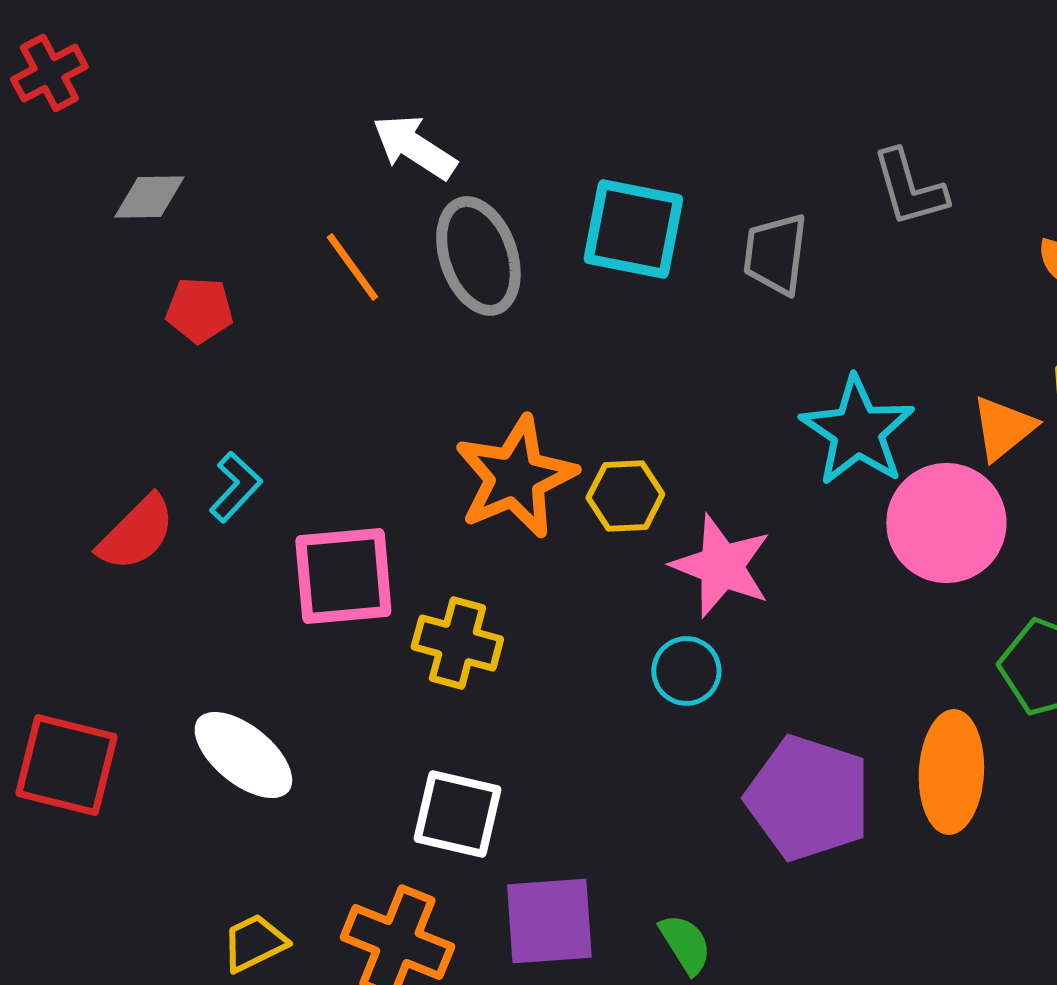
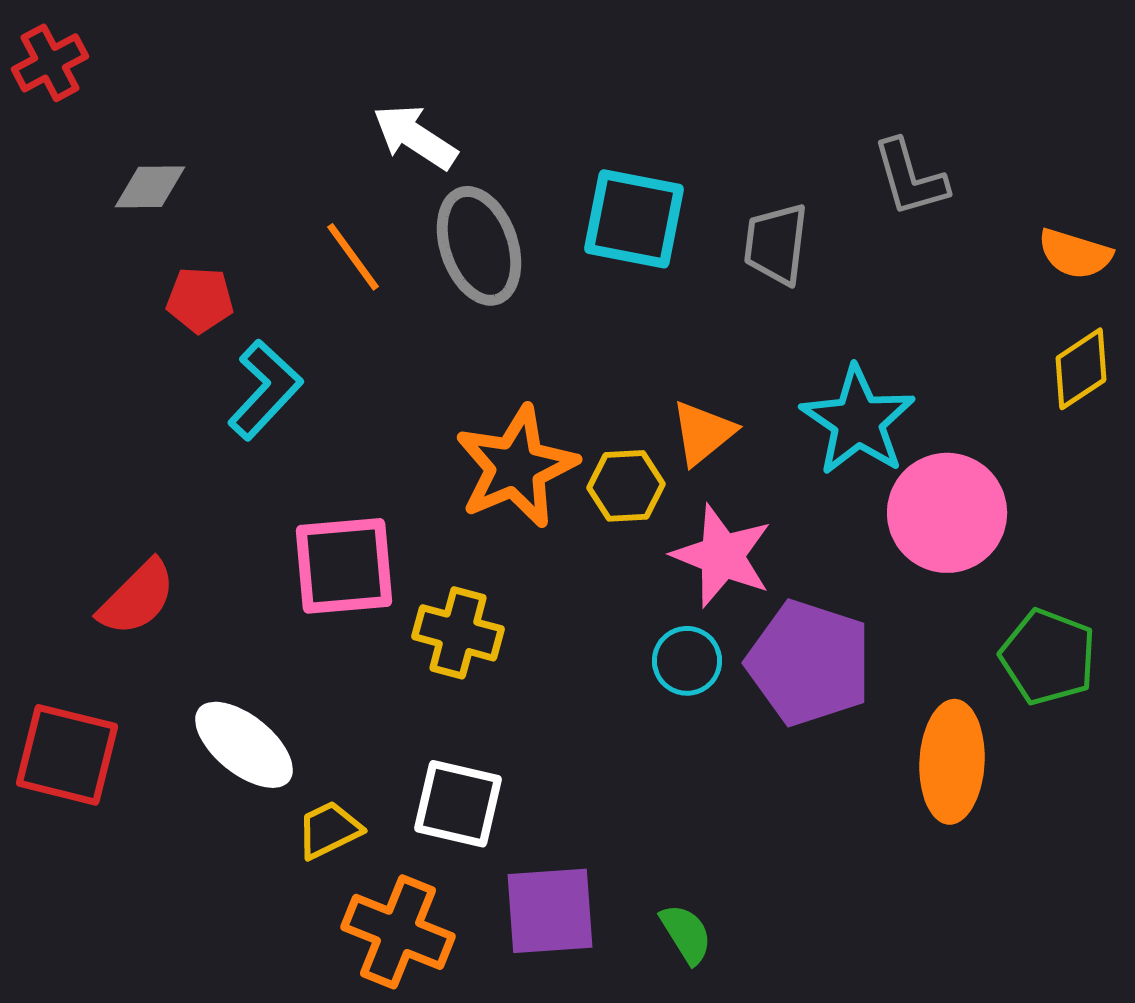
orange triangle: (1003, 428) -> (703, 433), moved
cyan L-shape: (235, 487) -> (265, 390), moved, size x1.4
red semicircle: (136, 533) -> (137, 598), moved
purple pentagon: (808, 798) -> (809, 663), moved
yellow trapezoid: (254, 943) -> (329, 830), moved

